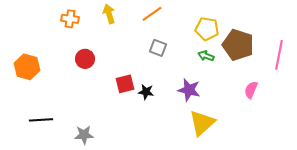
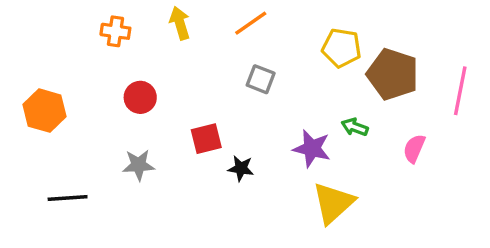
green arrow: (206, 56) -> (355, 127), moved
black star: (146, 92) -> (241, 168), moved
gray star: (84, 135) -> (139, 165), moved

